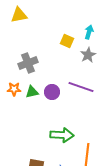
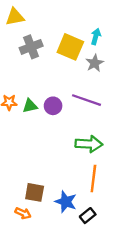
yellow square: (67, 41) -> (70, 47), size x1.6
gray cross: (28, 63) -> (31, 47), moved
green arrow: (62, 135) -> (89, 144), moved

